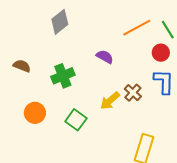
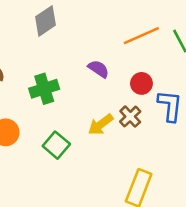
red circle: (161, 53) -> (141, 83), moved

